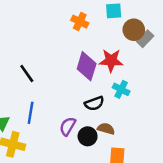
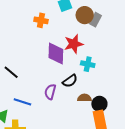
blue line: (31, 113) -> (22, 102), turned -66
purple semicircle: (68, 126) -> (50, 92), moved
black circle: (88, 136) -> (99, 104), moved

